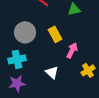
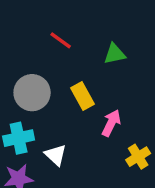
white triangle: (52, 72) -> (56, 155), moved

